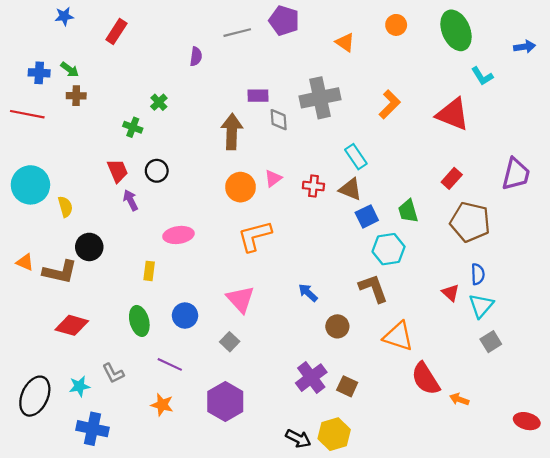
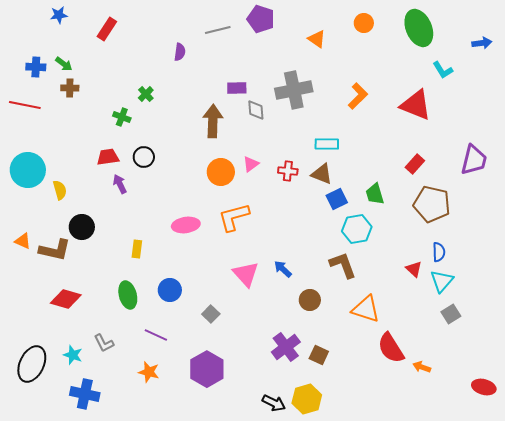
cyan rectangle: (356, 157) -> (327, 144), turned -55
red trapezoid: (118, 171) -> (108, 157), turned -75
pink ellipse: (178, 235) -> (186, 225), moved
pink triangle: (241, 299) -> (246, 274), moved
cyan star: (79, 386) -> (73, 355), turned 30

